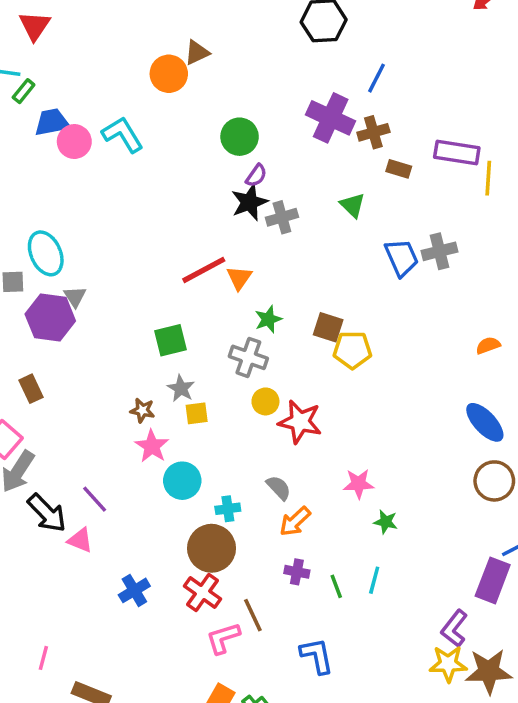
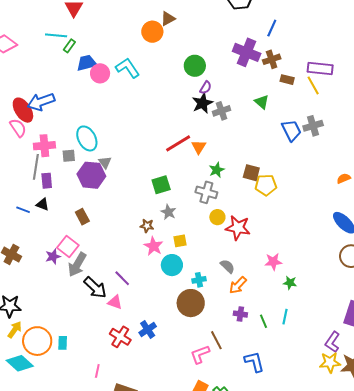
yellow line: (488, 178) -> (313, 85), moved, turned -30
yellow square: (197, 413) -> (180, 241), moved
red cross: (202, 593) -> (120, 337), moved

